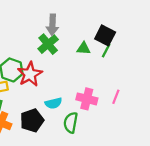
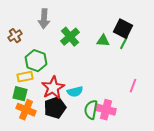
gray arrow: (52, 25) -> (44, 19), moved
red star: (30, 74) -> (53, 88), moved
pink cross: (87, 99) -> (106, 110), moved

